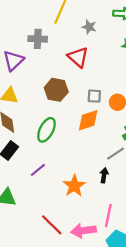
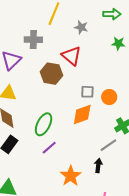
brown hexagon: (56, 90) -> (51, 74), moved
purple line: (38, 170) -> (49, 148), moved

